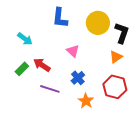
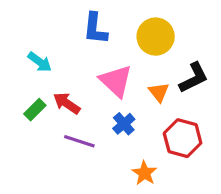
black L-shape: (122, 33) -> (194, 78), moved, turned 45
pink triangle: (73, 51) -> (116, 81), size x1.6
orange triangle: (116, 57) -> (159, 92), moved, turned -32
orange star: (86, 101) -> (144, 173), moved

